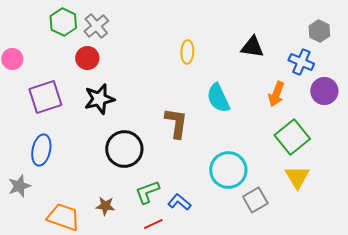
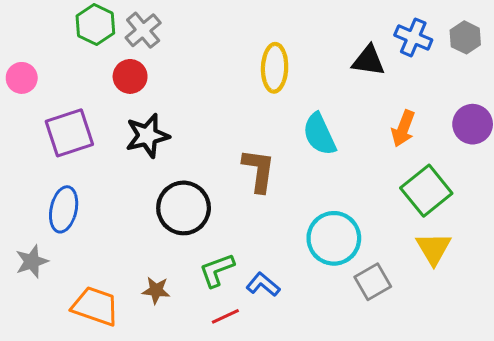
yellow ellipse: (187, 52) -> (275, 68), size x1.4
blue cross: (301, 62) -> (413, 37), moved

